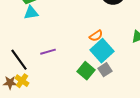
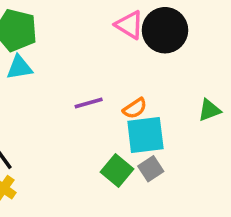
cyan square: (102, 51) -> (145, 135), turned 35
purple line: (48, 52) -> (89, 103), moved

